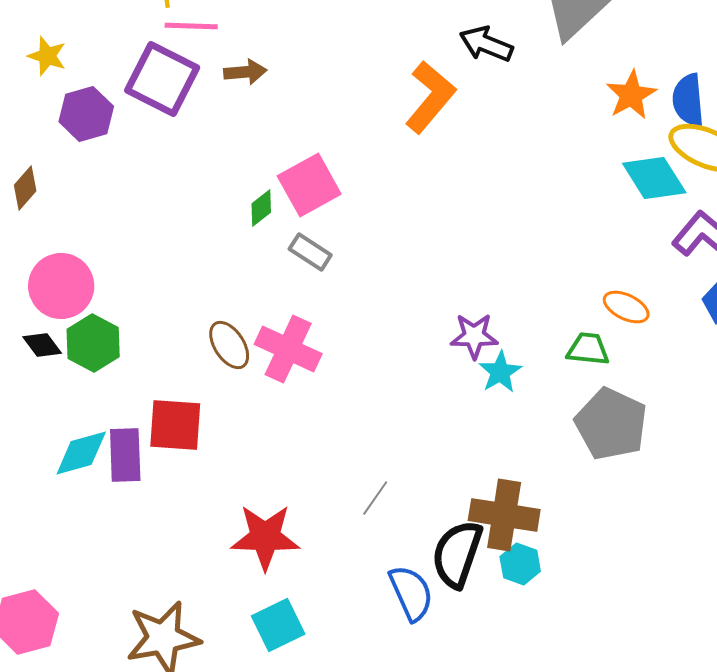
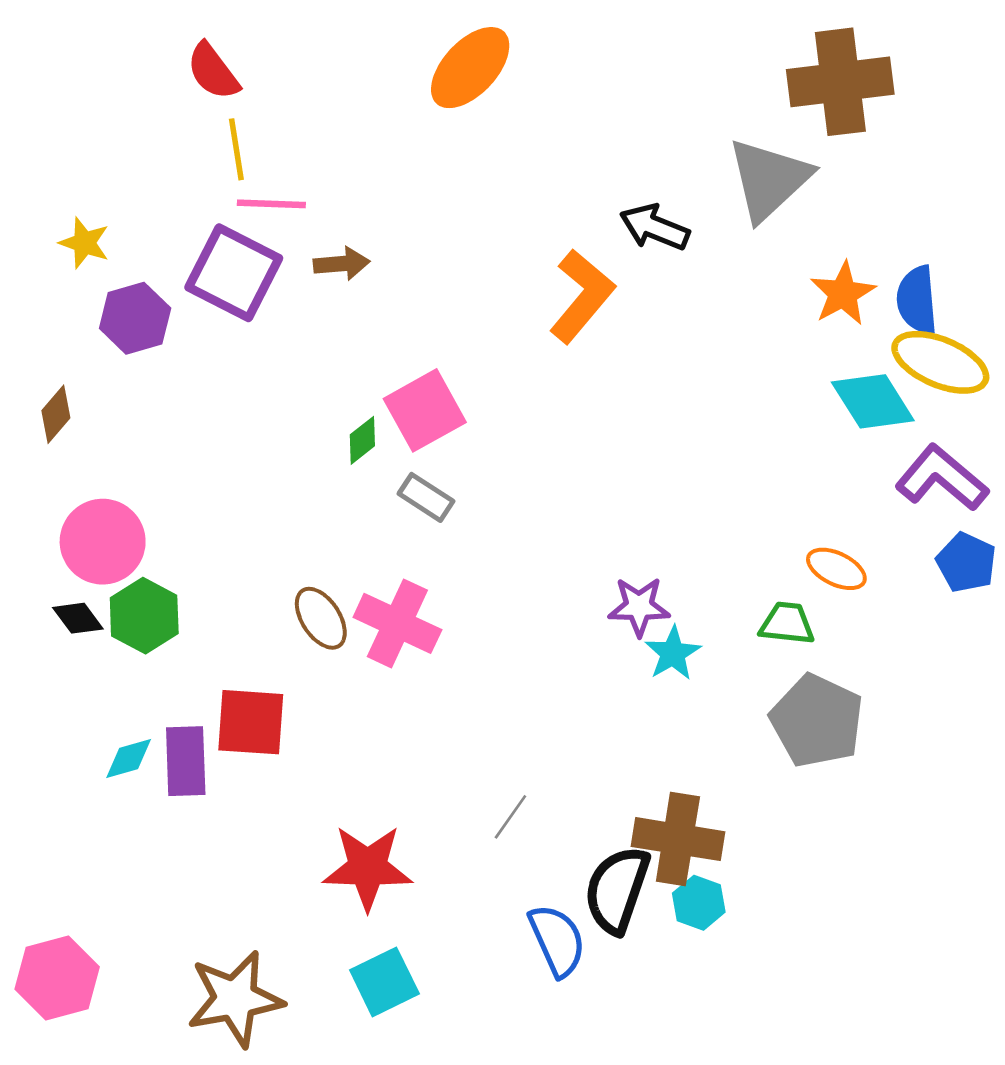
cyan diamond: (81, 453) -> (129, 759), size x0.7

